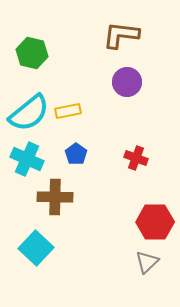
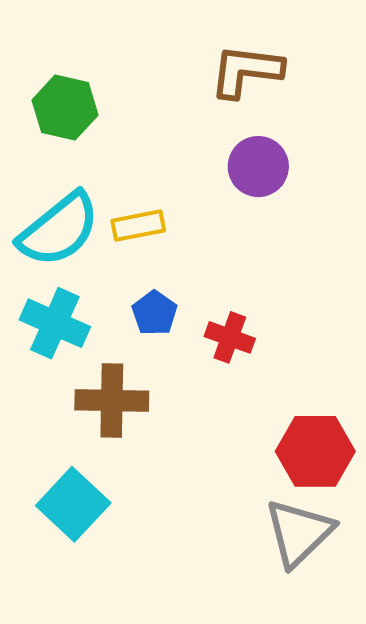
red cross: (136, 158) -> (230, 337), moved
gray triangle: (147, 262) -> (299, 533), size x1.5

